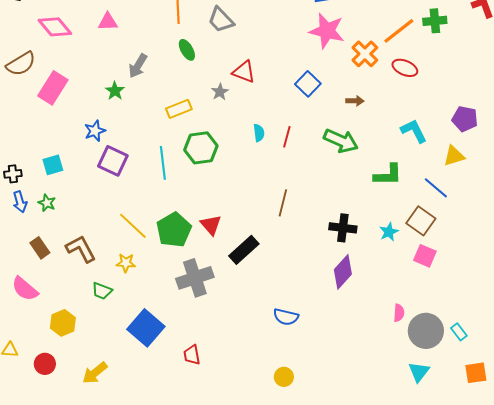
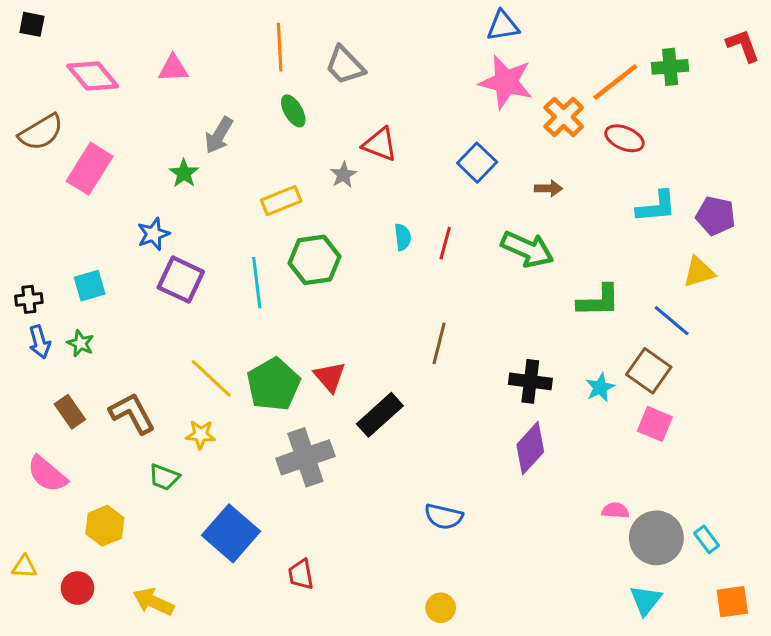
cyan L-shape: (414, 131) -> (656, 207), moved, turned 112
pink semicircle: (399, 313) -> (615, 511), turned -90
yellow arrow: (95, 373) -> (153, 602), turned 64

